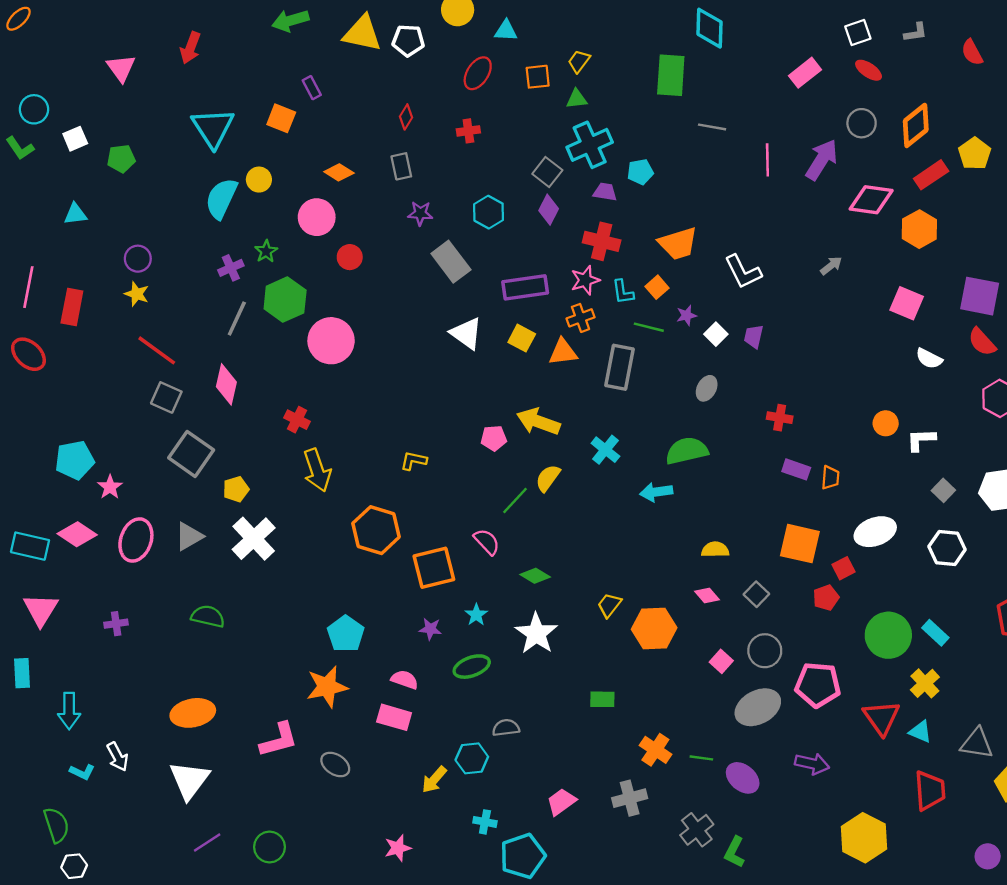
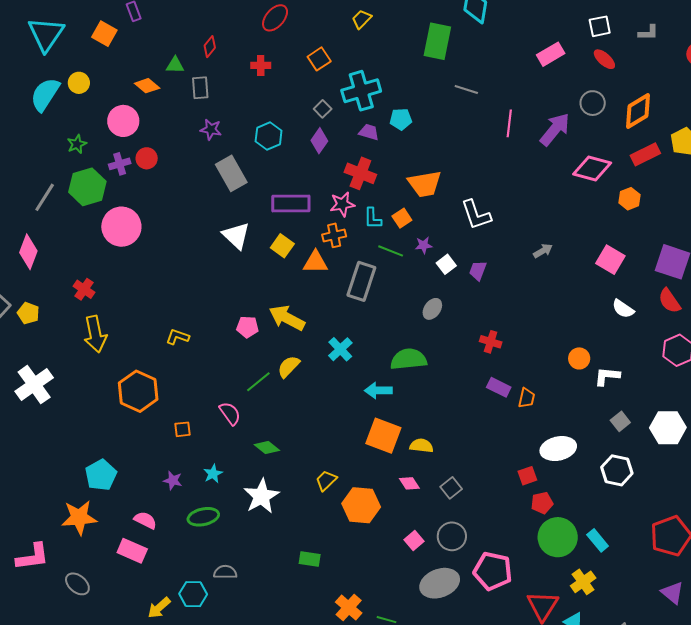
orange square: (538, 77) -> (319, 59), moved, turned -35
green triangle: (577, 99) -> (175, 65), moved
gray square: (547, 172) -> (323, 109), size x0.7
orange hexagon: (919, 229) -> (629, 199), size x0.7
gray arrow: (831, 266) -> (543, 251), moved
purple cross: (231, 268) -> (120, 164), moved
yellow pentagon: (236, 489) -> (28, 313), moved, turned 30
orange square: (800, 544) -> (383, 436), moved
orange square: (434, 568) -> (183, 429), size x0.5
red pentagon: (826, 598) -> (542, 503), moved

